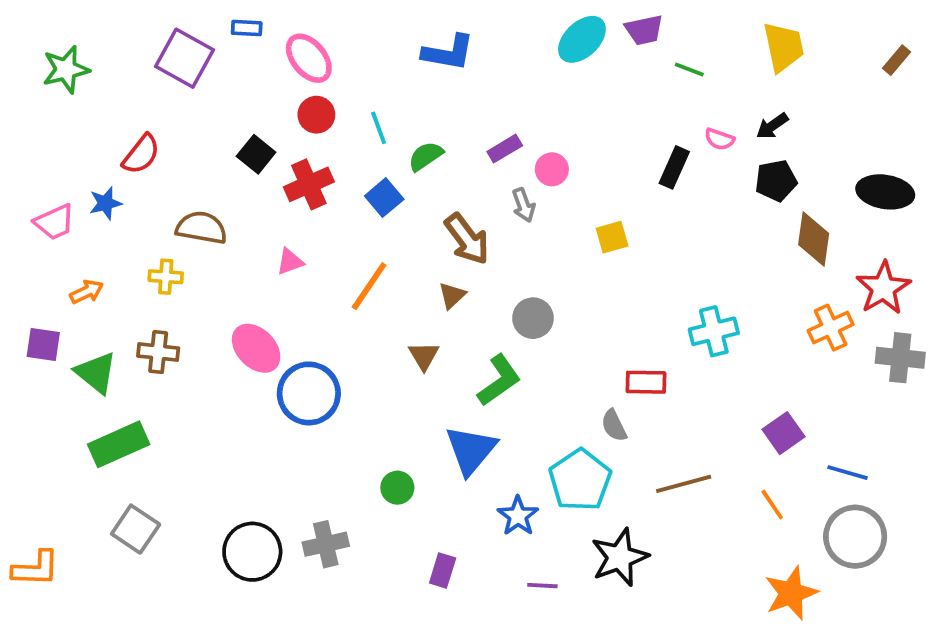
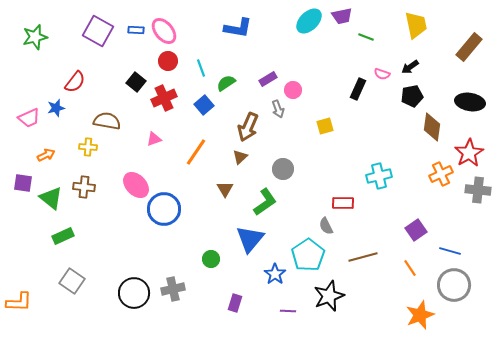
blue rectangle: (247, 28) -> (136, 30), moved
brown rectangle: (897, 60) -> (469, 47), moved, size x1.8
brown arrow: (467, 239) -> (248, 127), turned 60
green rectangle: (119, 444) -> (63, 236), size x0.7

